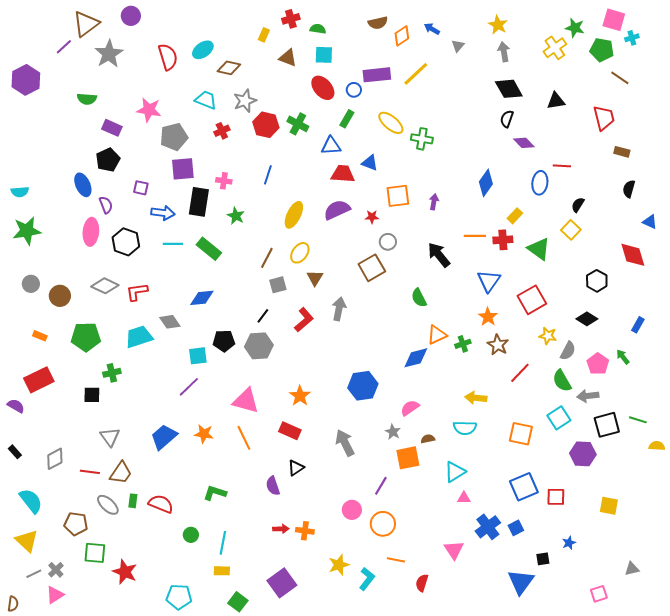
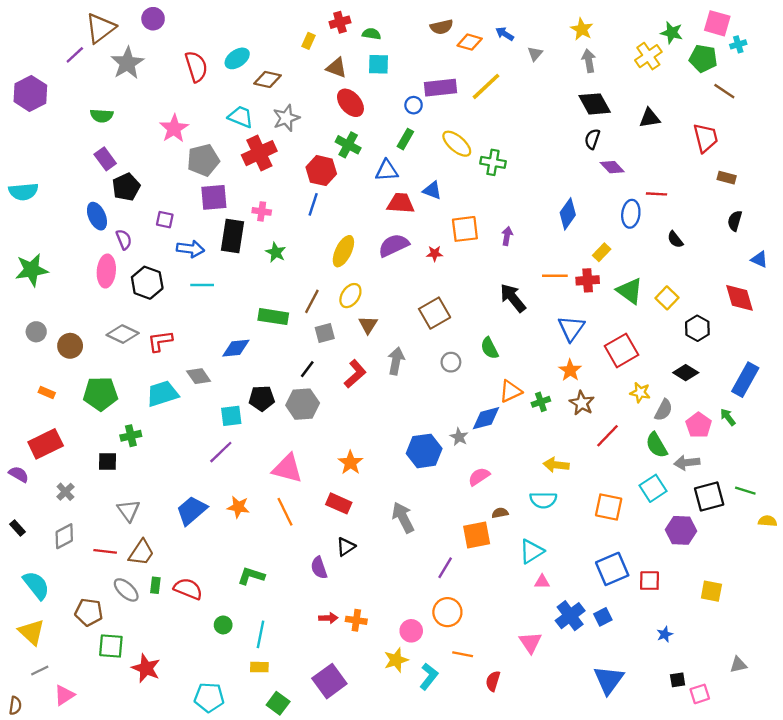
orange diamond: (402, 36) -> (470, 42), turned 50
red ellipse: (323, 88) -> (350, 103), moved
pink star: (149, 110) -> (174, 128), turned 30
red hexagon: (266, 125) -> (321, 171), moved
purple rectangle: (112, 128) -> (105, 159), moved, turned 30
red cross: (222, 131) -> (259, 153), size x1.8
cyan semicircle: (20, 192) -> (23, 192), moved, size x1.4
black semicircle: (578, 205) -> (675, 239), turned -70
yellow square: (571, 230) -> (667, 298), moved
gray circle: (388, 242) -> (451, 362), moved
green rectangle: (209, 249) -> (273, 317), moved, turned -30
blue rectangle: (638, 325) -> (745, 380), size x1.8
gray star: (393, 432) -> (459, 437), moved
pink circle: (352, 510) -> (411, 631), moved
black square: (543, 559) -> (678, 680), moved
gray cross: (56, 570) -> (65, 492), moved

